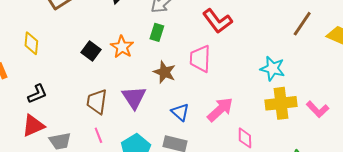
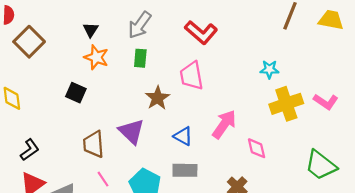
orange star: (122, 47) -> (96, 57), moved
cyan star: (273, 69) -> (269, 69), size x0.7
brown star: (165, 72) -> (157, 98), turned 30

